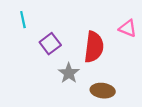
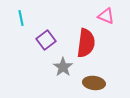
pink triangle: (128, 28) -> (106, 16), moved

